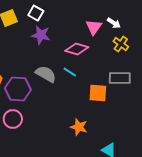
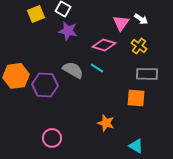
yellow cross: (121, 44) -> (139, 46), moved
orange square: (98, 93) -> (136, 98), moved
pink circle: (13, 119) -> (52, 138), moved

